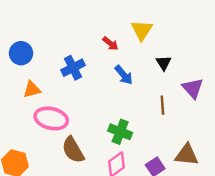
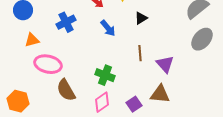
black triangle: (164, 63) -> (141, 18), turned 32
purple triangle: (193, 88) -> (165, 64), moved

